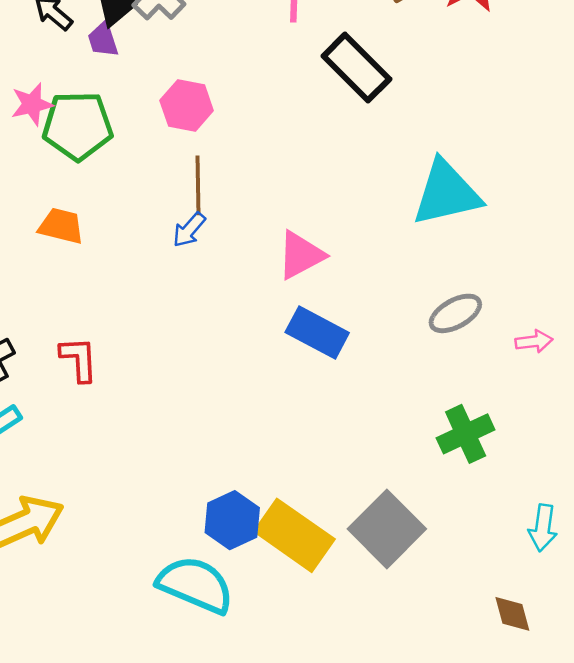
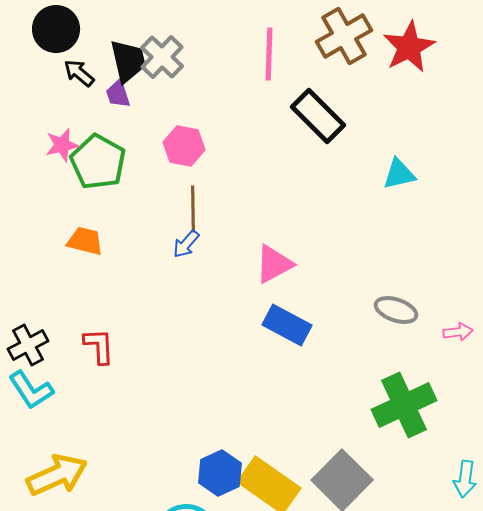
green pentagon: (78, 126) -> (98, 162), turned 30
cyan triangle: (447, 193) -> (399, 174), moved, size x0.6
gray ellipse: (455, 313) -> (396, 310), turned 48
green cross: (466, 434) -> (404, 405), size x1.4

